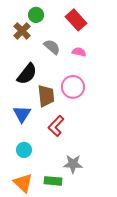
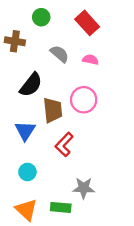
brown cross: (22, 31) -> (15, 41), moved, turned -36

